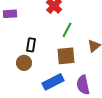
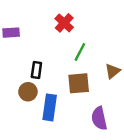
blue rectangle: (53, 82) -> (50, 107), moved, turned -55

